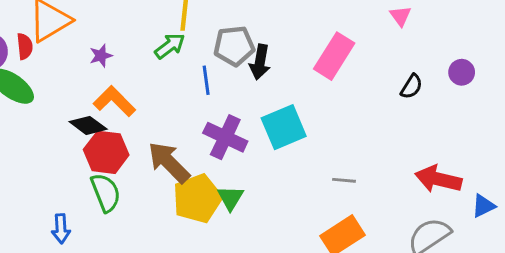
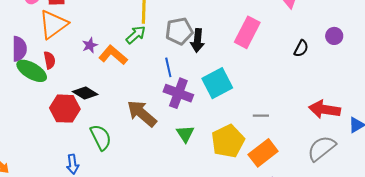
red semicircle: (25, 46) -> (50, 60), moved
blue line: (206, 80) -> (168, 67), moved
orange L-shape: (114, 101) -> (113, 55), moved
red hexagon: (106, 152) -> (65, 109), moved
yellow pentagon: (197, 198) -> (228, 141), moved

